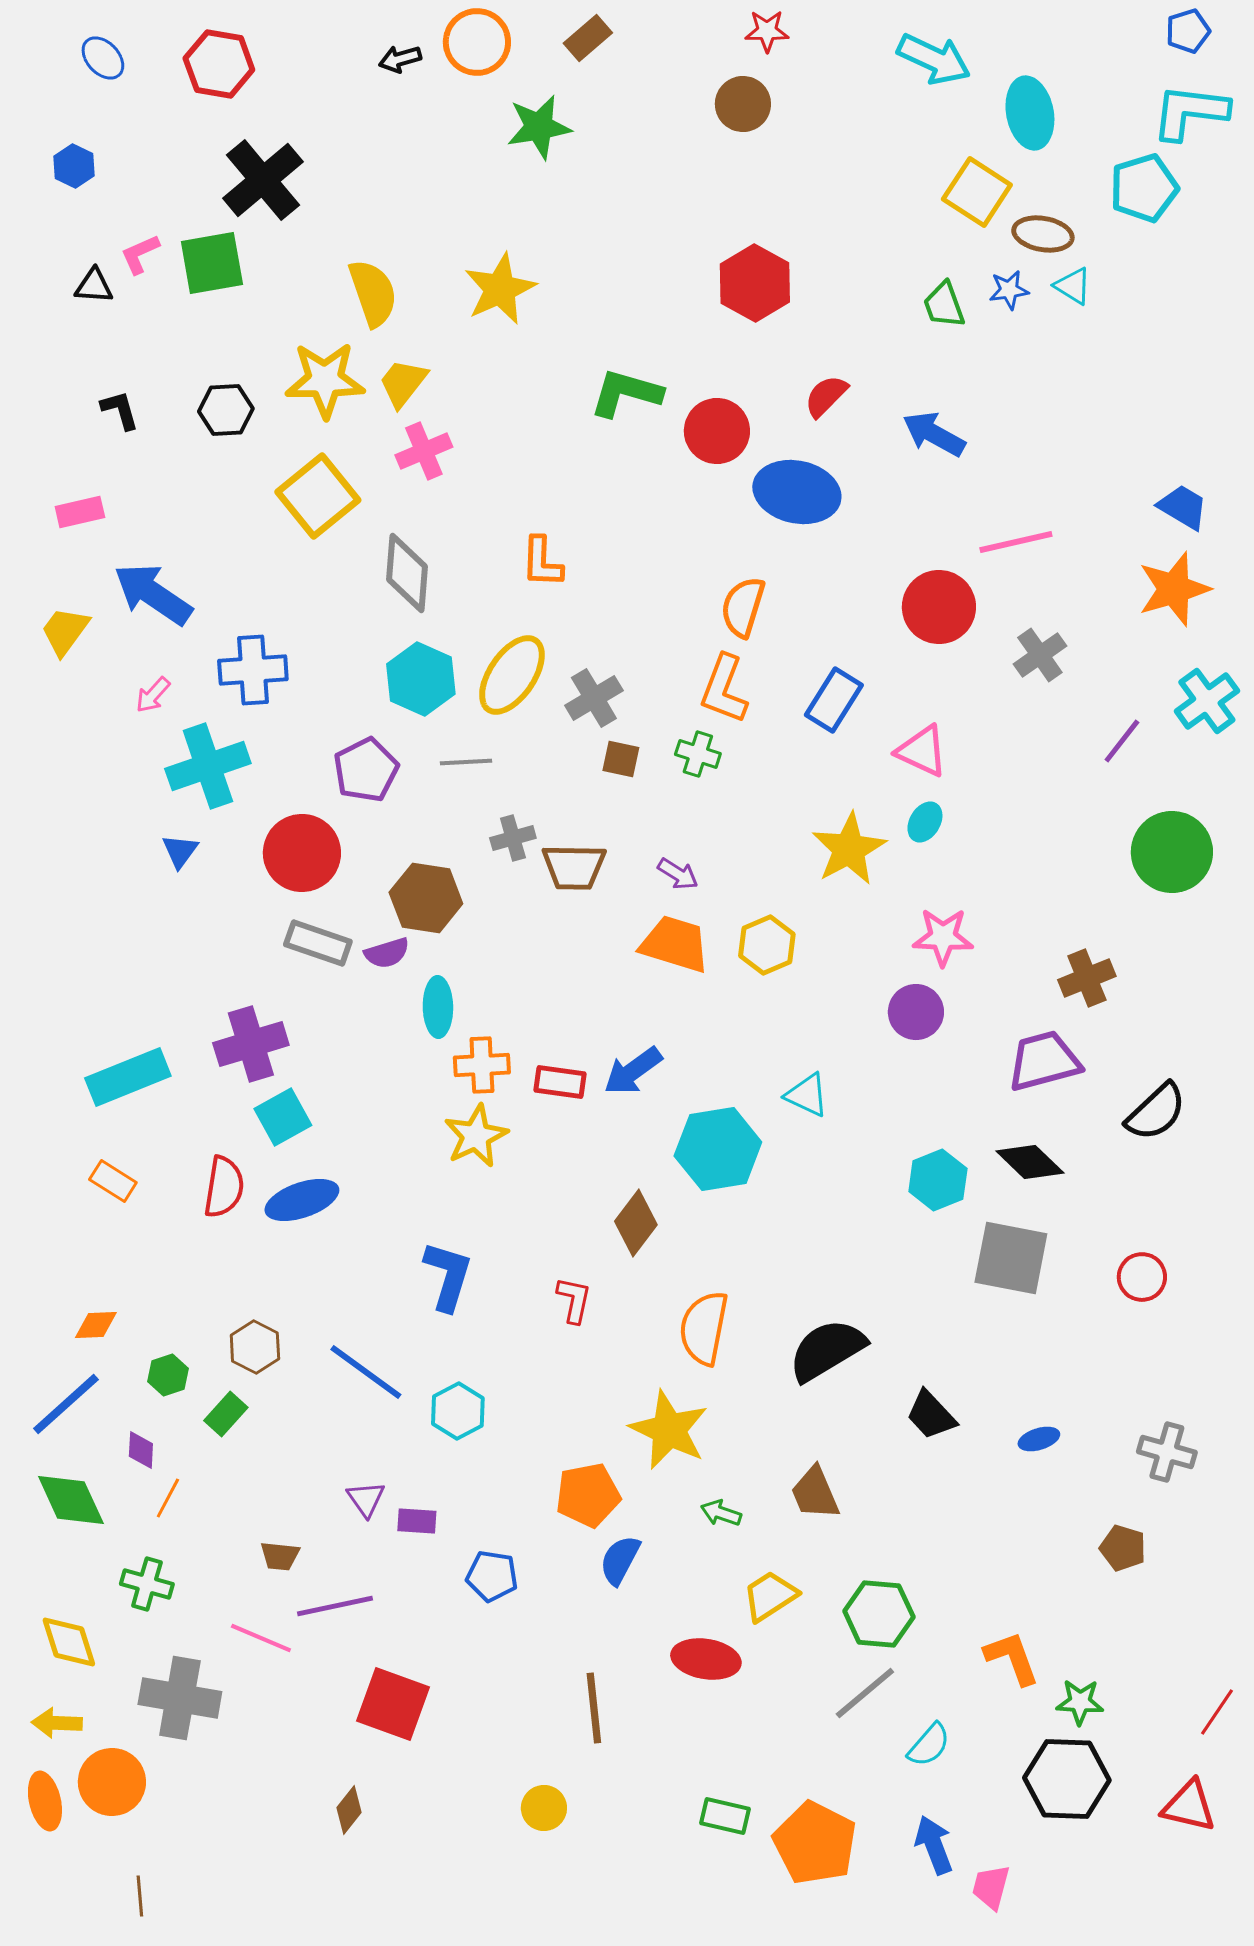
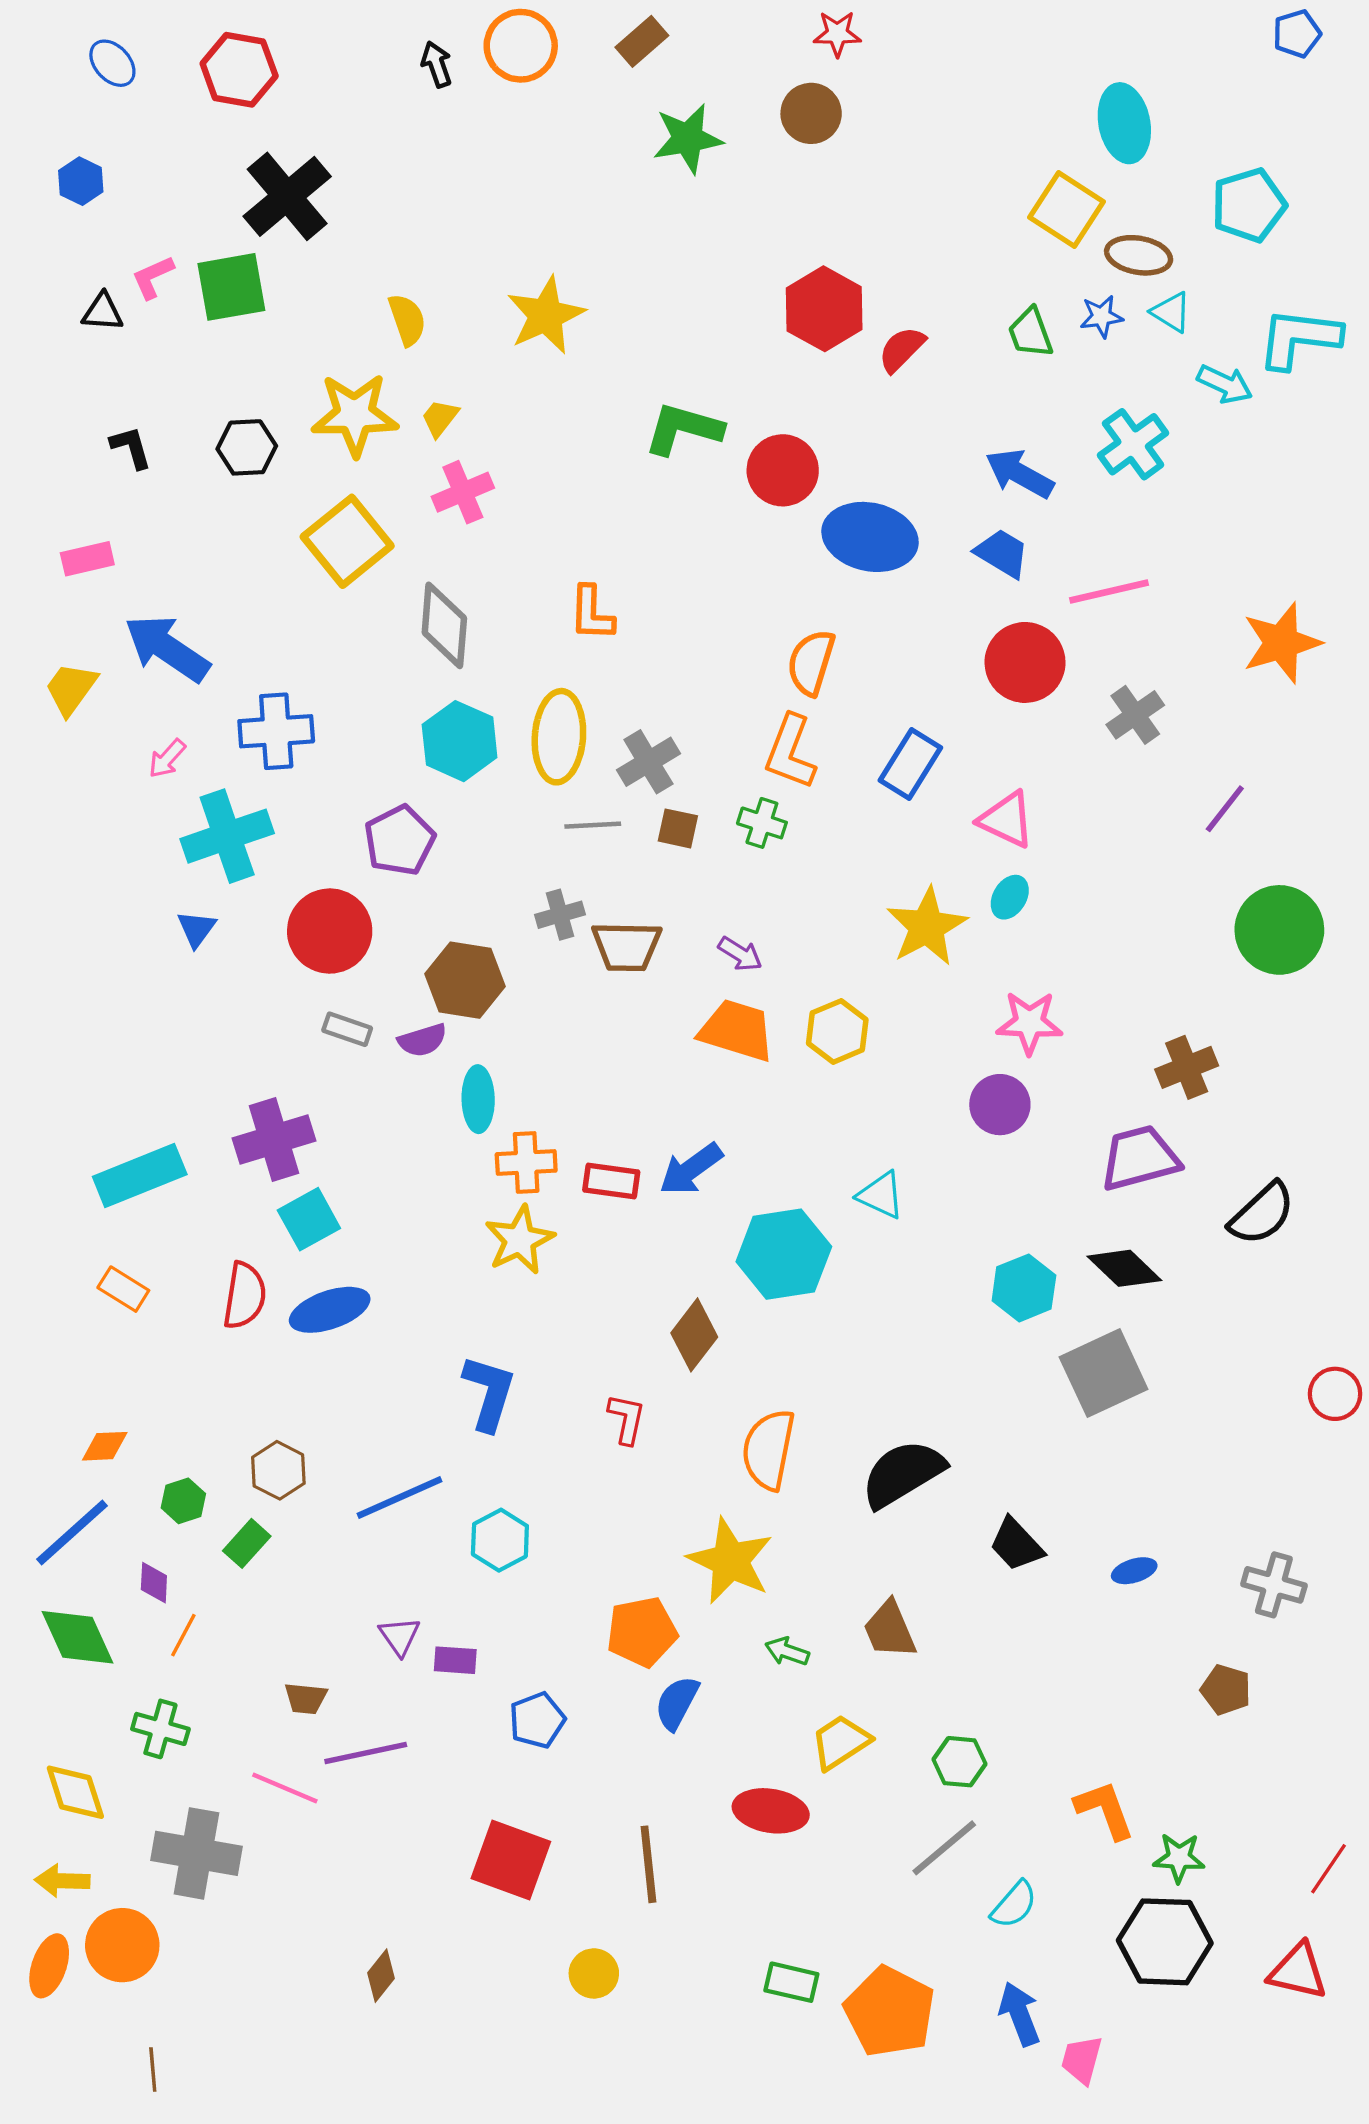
black arrow: (400, 59) -> (437, 64), turned 87
cyan arrow: (934, 59) -> (1225, 384), moved, size x0.7
cyan L-shape: (1190, 112) -> (1299, 338), moved
green star: (539, 127) -> (688, 139), moved
yellow semicircle: (373, 293) -> (407, 320), size x0.7
yellow trapezoid: (403, 383) -> (440, 418), size x0.7
red semicircle: (826, 396) -> (902, 349), moved
blue trapezoid: (1183, 507) -> (1002, 553), moved
yellow ellipse: (512, 675) -> (559, 737), turned -30
cyan cross: (1207, 701) -> (1133, 444), moved
gray line: (466, 762) -> (593, 825), moved
gray rectangle: (318, 943) -> (347, 1029), size x0.7
gray square: (1011, 1258) -> (1104, 1373), turned -36
red circle: (1142, 1277) -> (1335, 1394), moved
blue line: (366, 1372) -> (400, 1498), turned -60
blue pentagon: (492, 1576) -> (537, 1720), turned -30
green hexagon: (879, 1614) -> (960, 1762), size x0.7
red square: (393, 1704) -> (511, 1860), moved
orange ellipse: (45, 1801) -> (49, 1966), turned 32

